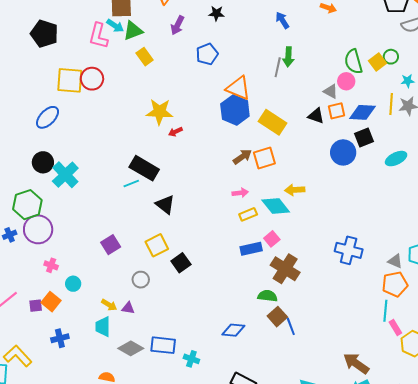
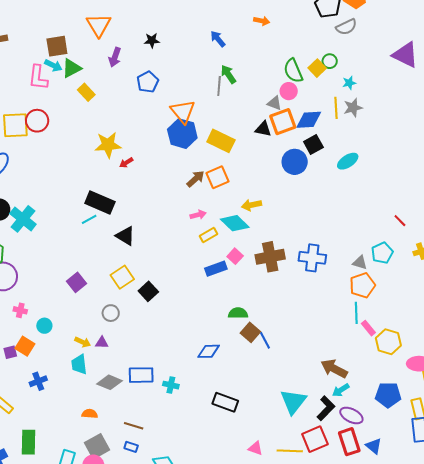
green arrow: (288, 57) -> (228, 74), turned 150
orange triangle: (238, 88) -> (183, 112), turned 36
orange square: (336, 111) -> (283, 122), size x1.5
brown cross: (285, 269) -> (270, 257), moved, turned -36

